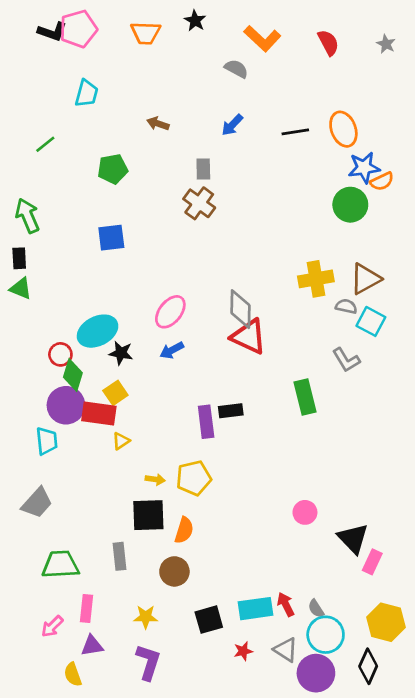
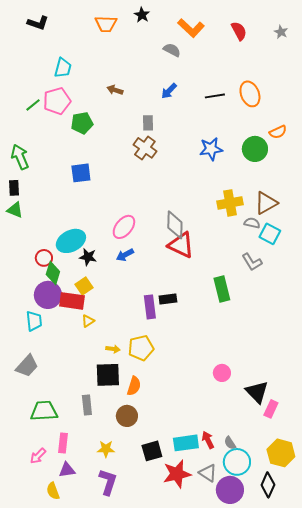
pink pentagon: (78, 29) -> (57, 101), moved
blue star: (364, 168) -> (211, 149), moved
red star: (243, 651) -> (177, 474), size x2.0

